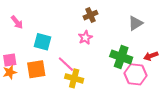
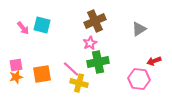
brown cross: (90, 15) -> (95, 21), size x1.5
cyan square: (42, 42) -> (42, 25), moved
green cross: (121, 57) -> (98, 62), moved, turned -30

